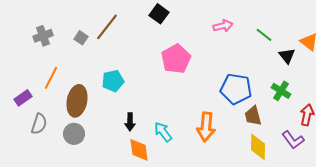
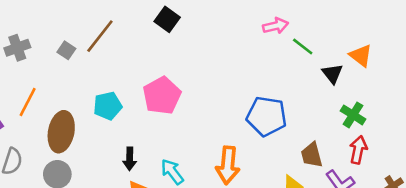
pink arrow: (223, 26) -> (276, 26), moved
pink pentagon: (176, 59) -> (162, 96), moved
green cross: (281, 91) -> (353, 115), moved
brown trapezoid: (253, 116) -> (312, 155), moved

